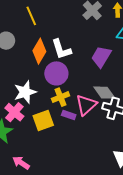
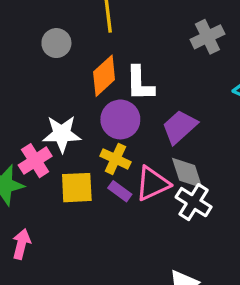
purple trapezoid: (101, 57) -> (180, 127), moved
yellow cross: (61, 97) -> (115, 159), turned 30
pink arrow: (21, 163) -> (21, 244), turned 54

